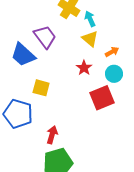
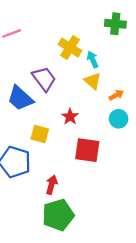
red star: (84, 68) -> (70, 117), moved
red square: (102, 98) -> (87, 150), moved, turned 30

